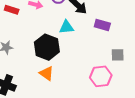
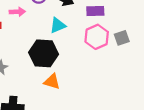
pink hexagon: (101, 76) -> (97, 37), moved

